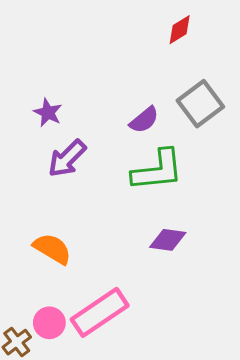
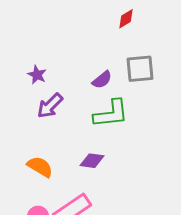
gray square: (200, 104) -> (140, 69), turned 32
purple diamond: (168, 240) -> (92, 161), moved

